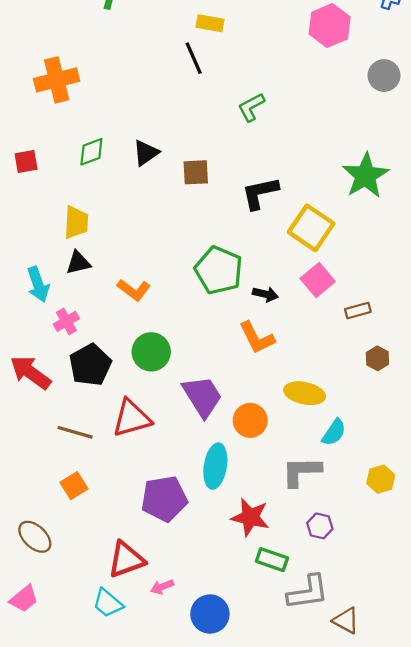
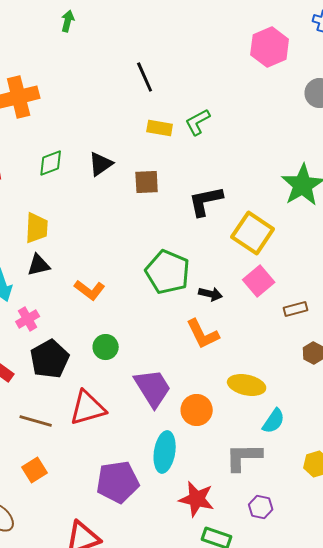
yellow rectangle: (210, 23) -> (160, 128), moved
green circle: (151, 352) -> (106, 347), size x0.7

